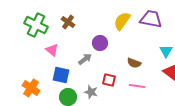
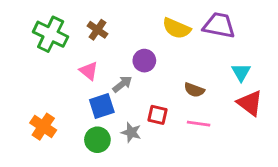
yellow semicircle: (122, 21) -> (177, 28), turned -102
pink triangle: (52, 50) -> (89, 71), moved
blue square: (61, 75) -> (102, 106), moved, turned -30

